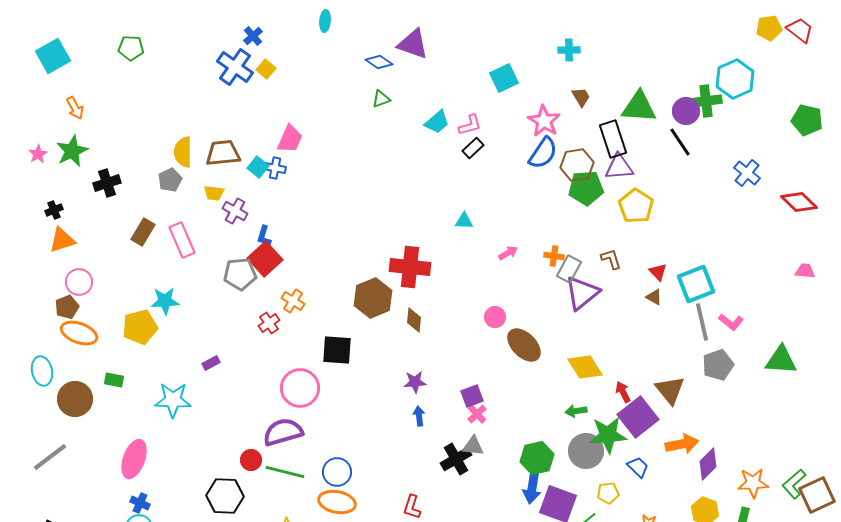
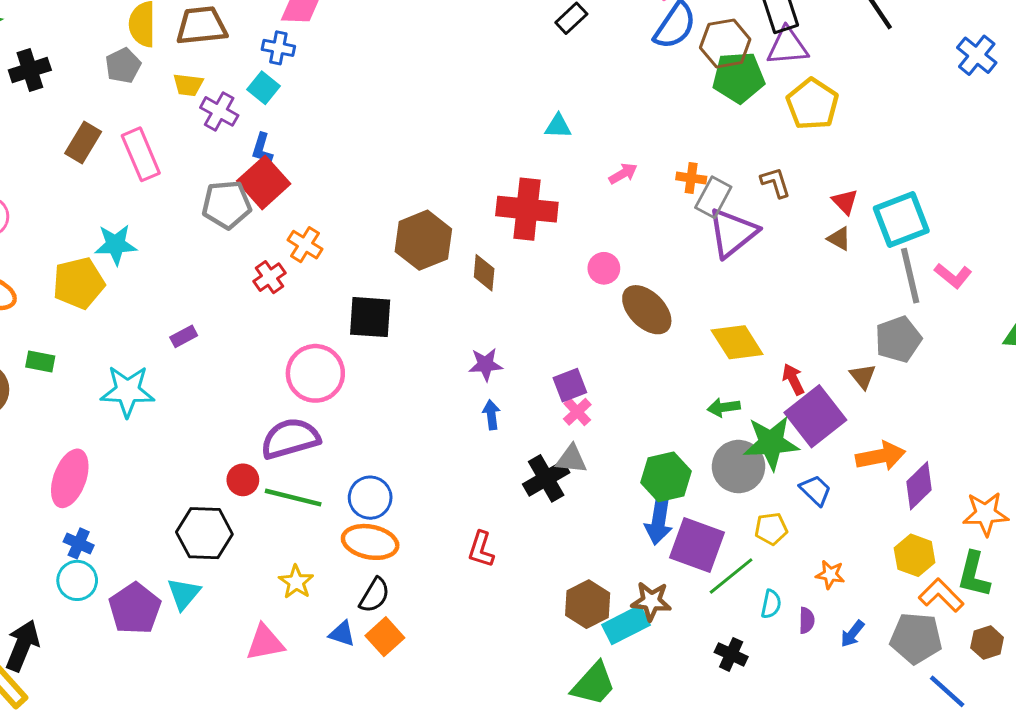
cyan square: (258, 167) -> (264, 88), moved
red cross: (410, 267) -> (527, 209), moved
gray pentagon: (718, 365) -> (898, 339), moved
brown triangle: (670, 390) -> (863, 376), size x0.6

